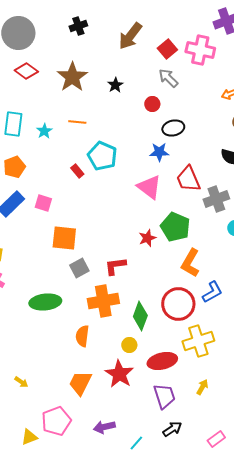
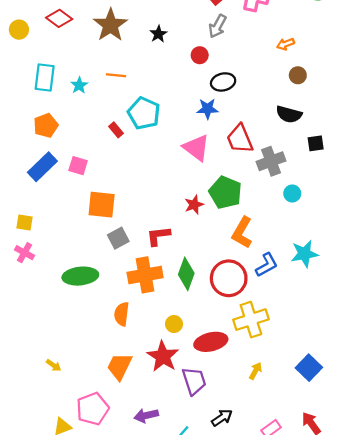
gray arrow: (168, 78) -> (218, 26), turned -105
green diamond: (140, 316) -> (186, 274), moved
purple trapezoid: (164, 396) -> (194, 381), moved

